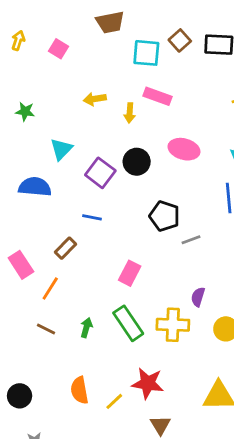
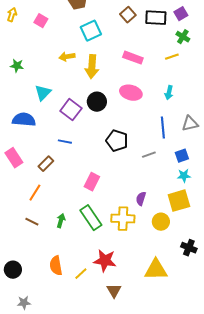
cyan square: (146, 53) -> (91, 31), moved, turned -30
pink rectangle: (158, 96) -> (133, 58), moved
yellow arrow: (130, 113) -> (92, 67), size x1.6
gray line: (191, 240) -> (149, 155), moved
pink rectangle: (21, 265) -> (14, 158), moved

